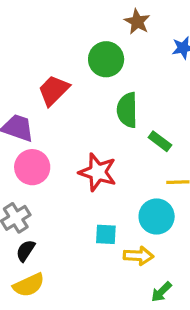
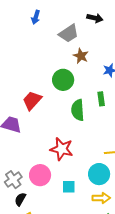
green rectangle: (160, 141) -> (101, 99), moved, turned 48
pink circle: (32, 167) -> (40, 175), moved
yellow arrow: (138, 256) -> (101, 198), moved

